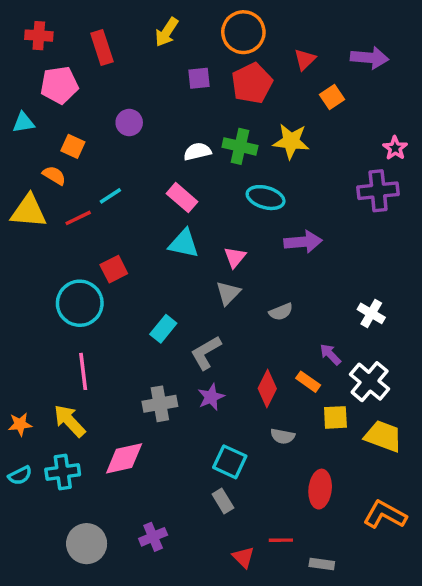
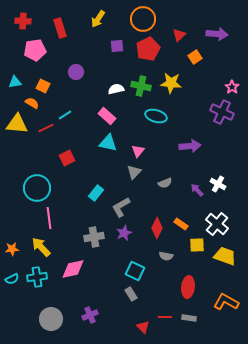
cyan triangle: (23, 123) -> (15, 82), moved
purple cross: (378, 191) -> (222, 112), turned 30
purple arrow: (303, 242) -> (190, 146), moved
cyan circle: (80, 303) -> (37, 188), moved
purple arrow: (330, 354) -> (197, 190), moved
gray rectangle: (322, 564) -> (189, 318), moved

